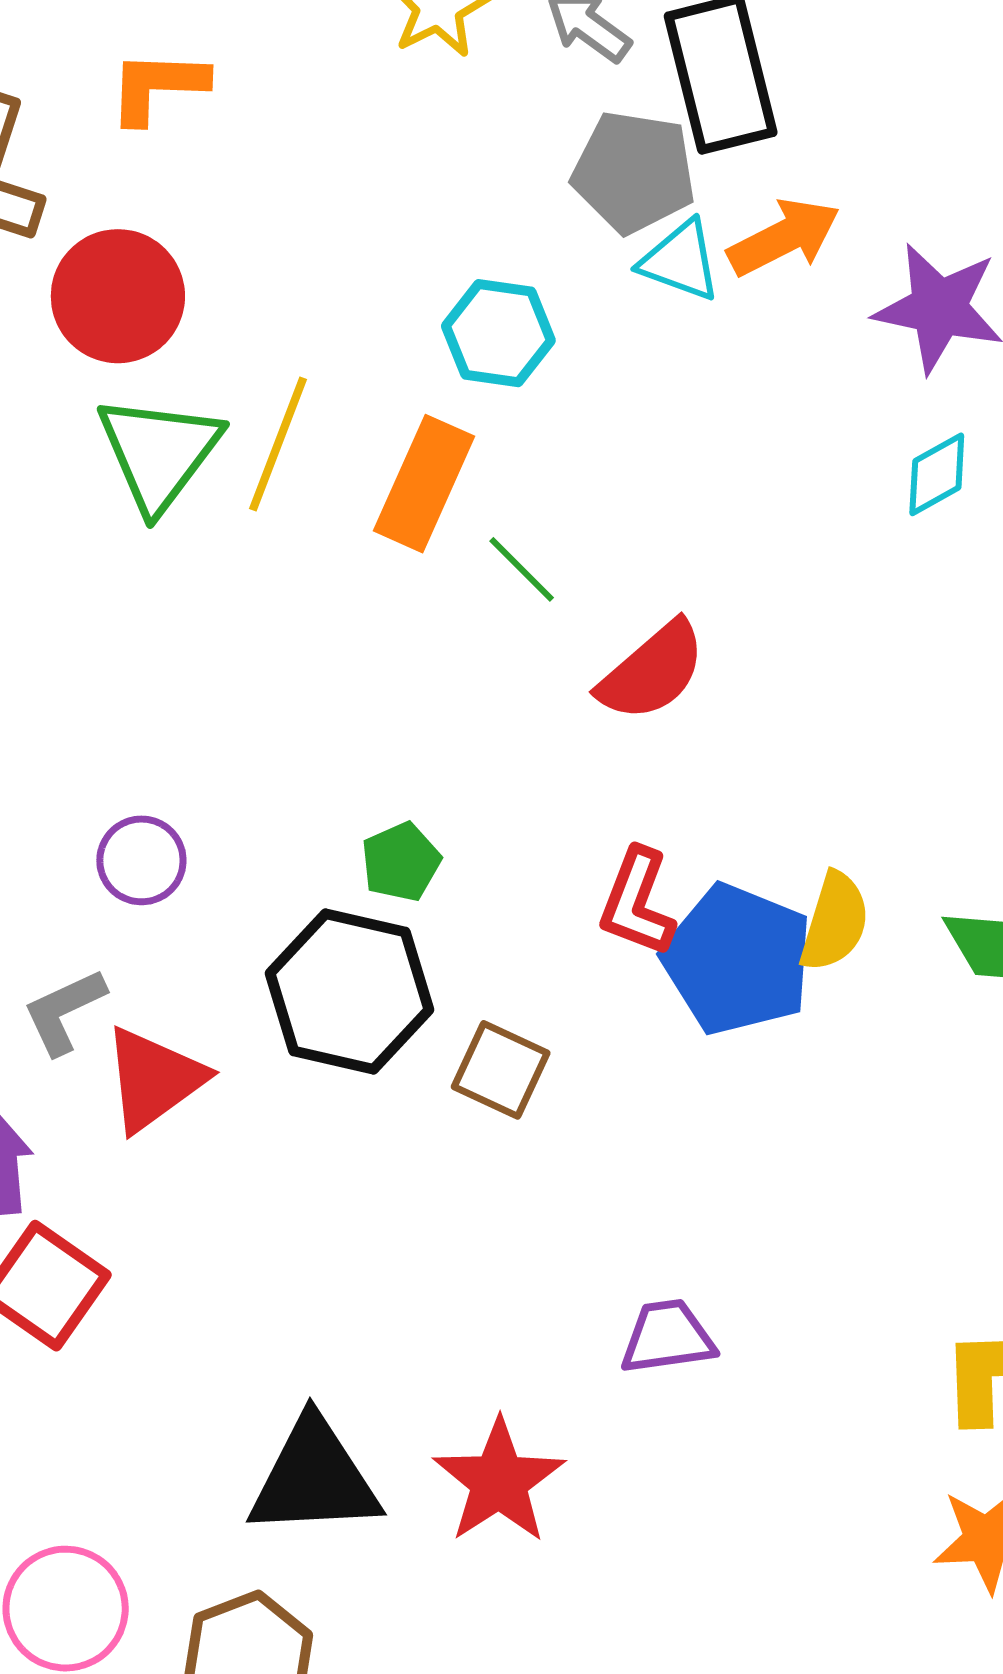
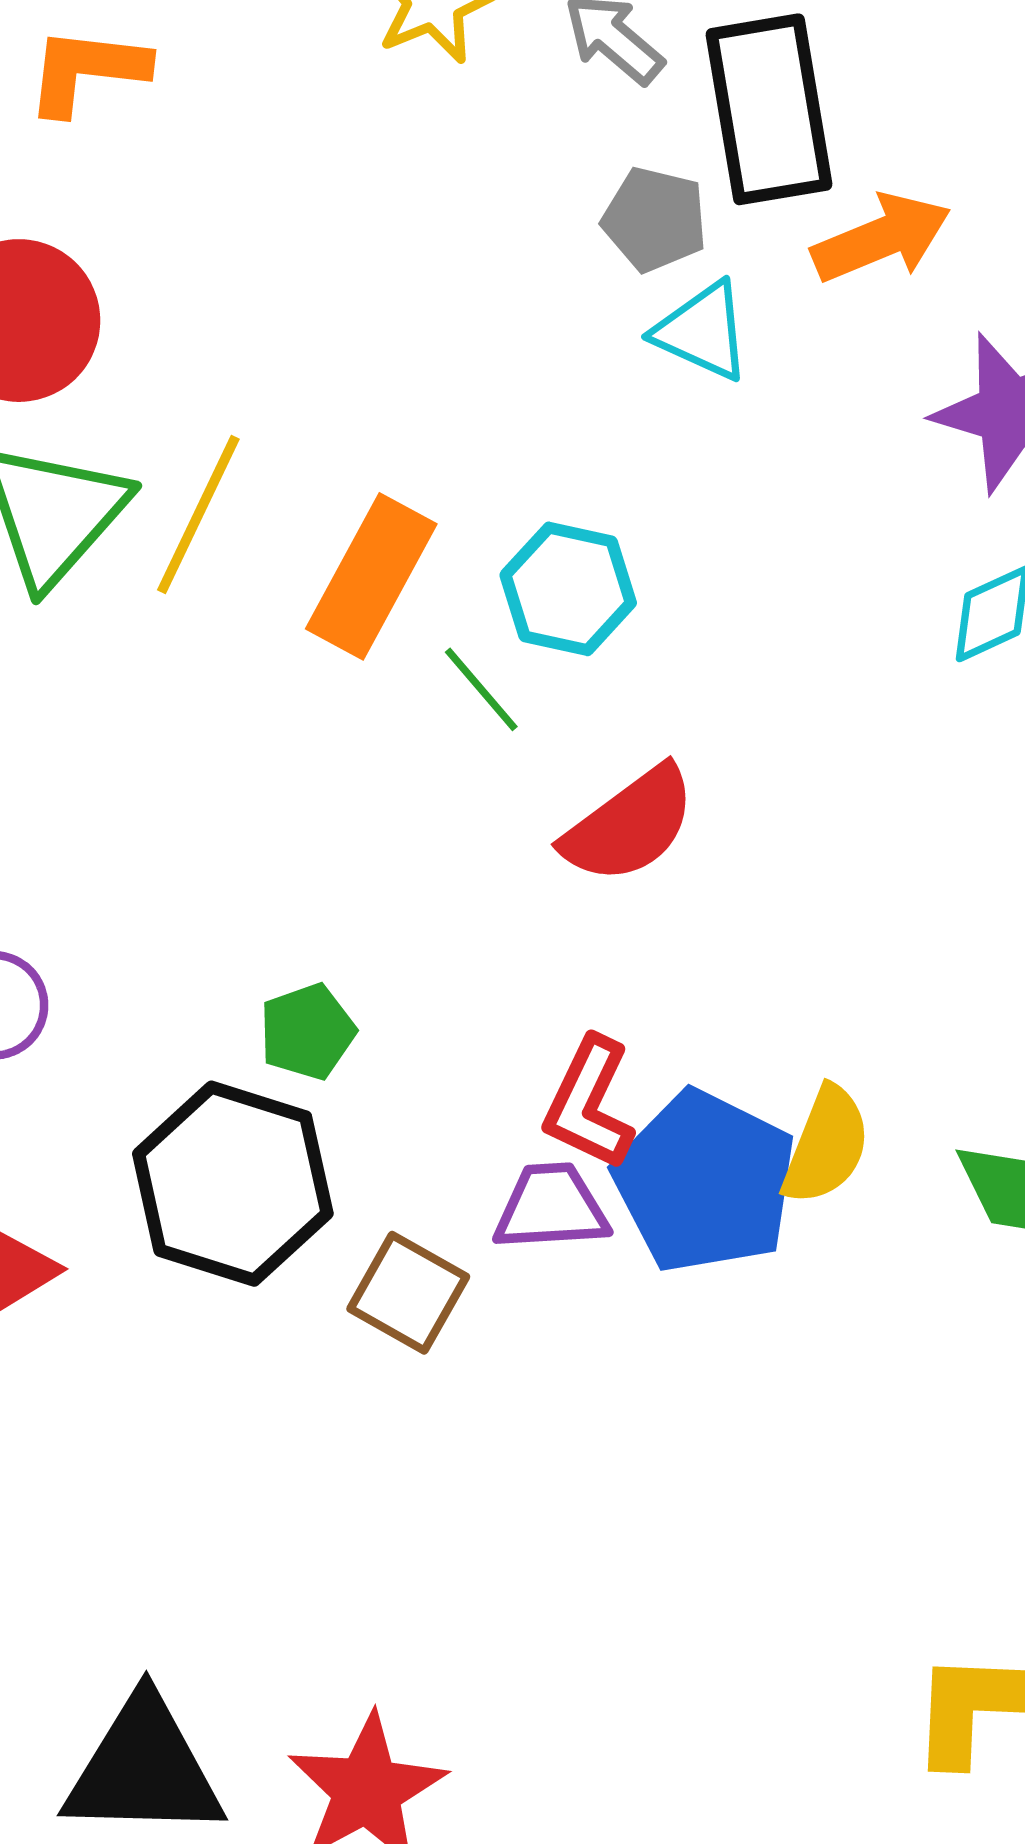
gray pentagon: (634, 172) -> (655, 219), size x0.7
orange arrow: (784, 237) -> (881, 238), moved
cyan hexagon: (498, 333) -> (568, 589), moved
purple trapezoid: (668, 1337) -> (551, 1207), moved

